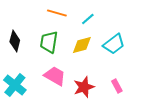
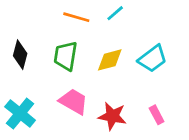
cyan line: (88, 19) -> (115, 13), moved
red star: (84, 87) -> (112, 116), turned 30

